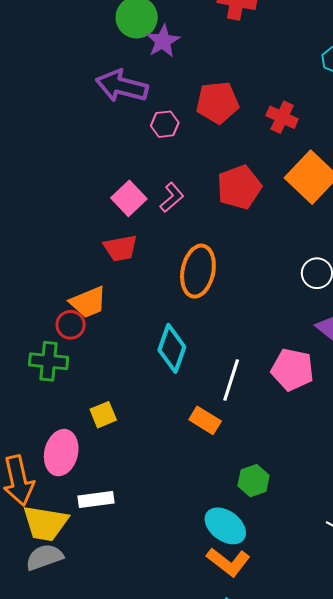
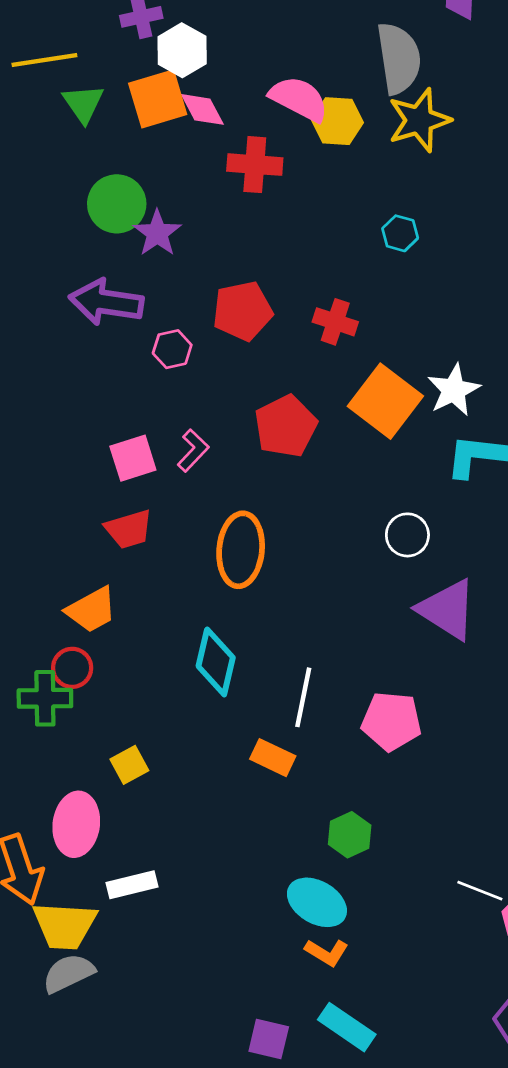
pink square: (129, 198) -> (133, 458), turned 32
red circle: (71, 325) -> (72, 668), moved
pink pentagon: (292, 370) -> (391, 721), moved
orange L-shape: (228, 562) -> (327, 952), size x0.7

